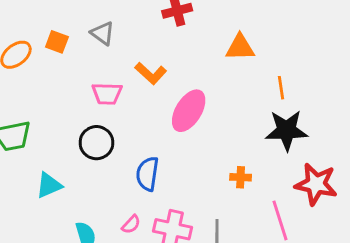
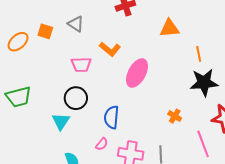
orange cross: (241, 177) -> (175, 116), turned 32
cyan triangle: (49, 185) -> (61, 121), moved, turned -30
pink semicircle: (131, 224) -> (102, 144), moved

